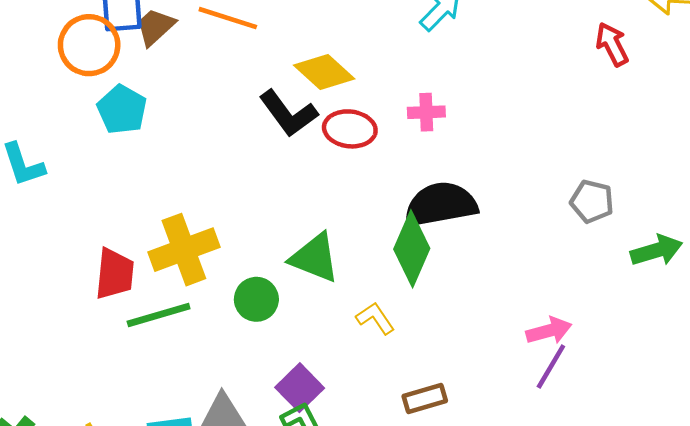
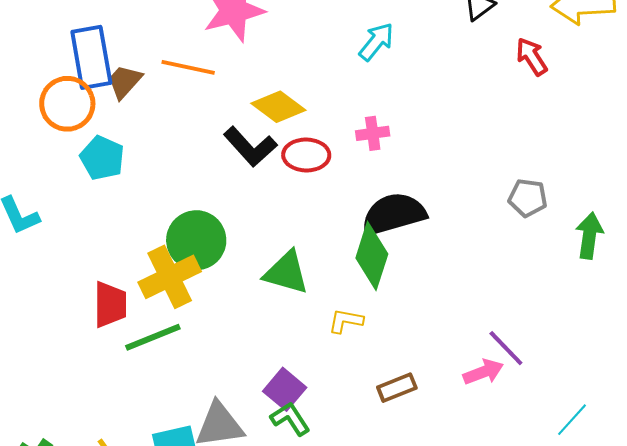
green arrow: (657, 250) -> (589, 236), turned -60
green circle: (256, 299) -> (196, 240), moved, size x1.5
yellow L-shape: (375, 318) -> (346, 321), turned -39
pink arrow: (549, 331) -> (483, 372), moved
purple line: (551, 366) -> (506, 348), turned -69

